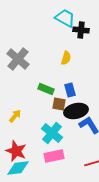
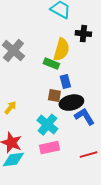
black cross: (81, 30) -> (83, 34), moved
yellow semicircle: (66, 58) -> (61, 50), size x1.6
green rectangle: (46, 89) -> (51, 64), moved

